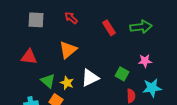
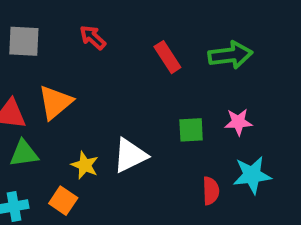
orange triangle: (68, 50) -> (55, 102), moved
green square: (122, 74) -> (191, 130), moved, turned -32
green triangle: (48, 81) -> (24, 153), moved, turned -49

